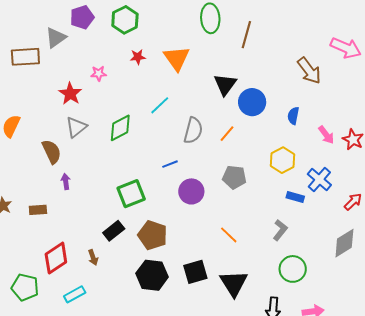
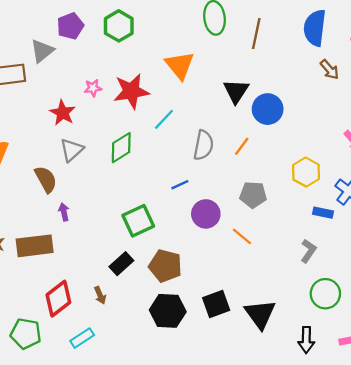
red star: (138, 57) -> (131, 91), moved, size x2.0
brown arrow: (309, 71) -> (330, 70), size x0.7
blue semicircle: (293, 116) -> (315, 28), moved, size x1.8
brown rectangle: (38, 210) -> (35, 246), size x1.8
orange line: (229, 235) -> (242, 236), moved

